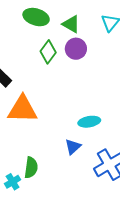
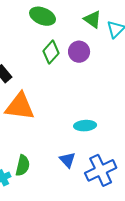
green triangle: (71, 24) -> (93, 19), moved
blue triangle: (73, 147) -> (68, 160), moved, turned -36

